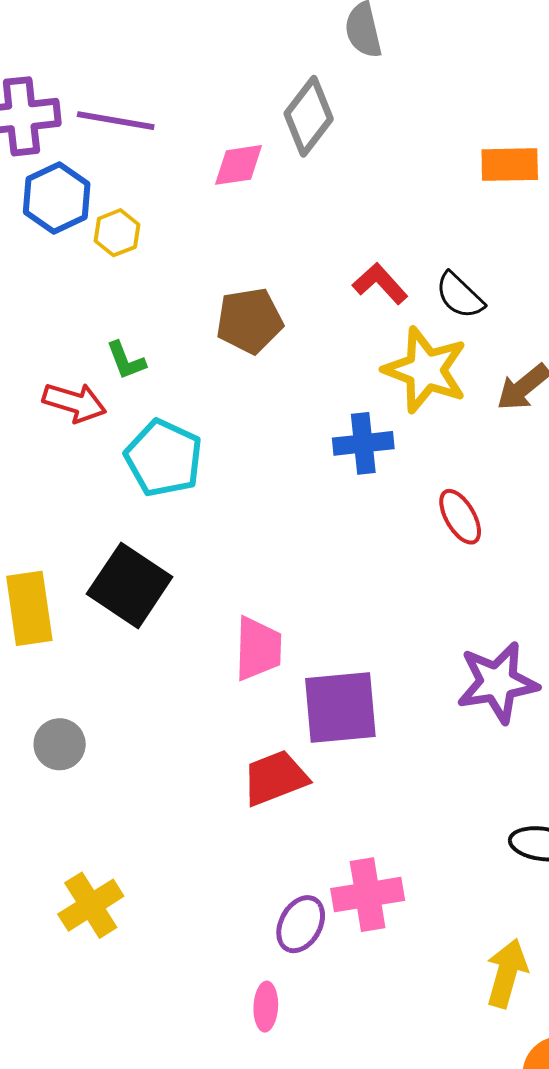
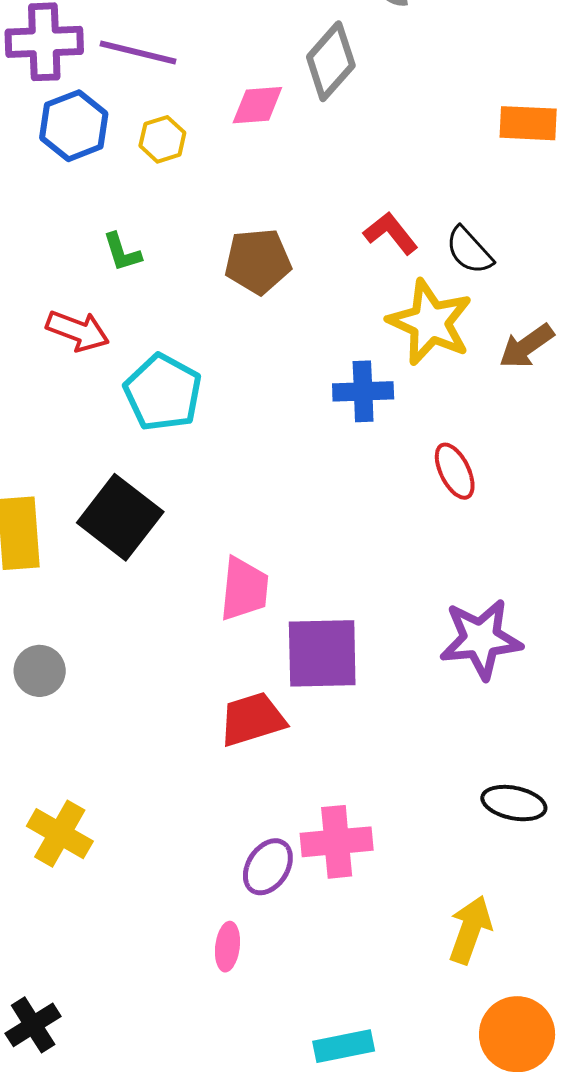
yellow hexagon: (117, 233) -> (162, 139), moved
green L-shape: (126, 360) -> (122, 252), moved
yellow cross: (91, 905) -> (60, 834), turned -32

